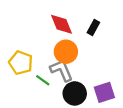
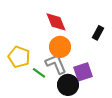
black rectangle: (93, 27) -> (98, 33), moved
purple square: (104, 92) -> (83, 72), moved

